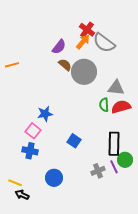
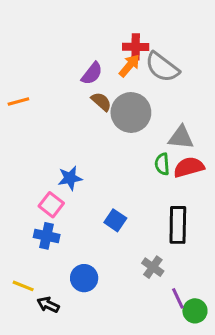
red cross: (87, 30) -> (136, 47), turned -35
green circle: (125, 160) -> (195, 311), moved
purple line: (114, 167) -> (178, 298), moved
gray cross: (98, 171) -> (153, 267), turned -32
black arrow: (22, 195) -> (48, 305), moved

